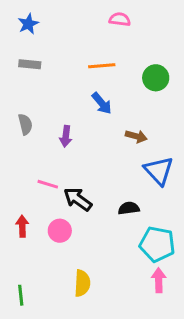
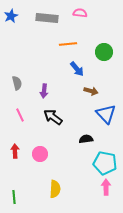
blue star: (28, 24) -> (11, 16), moved
gray rectangle: (30, 64) -> (47, 18), moved, size x1.5
blue arrow: (102, 103) -> (77, 69), moved
pink line: (48, 184) -> (20, 115), moved, turned 48
black arrow: (78, 199) -> (53, 117), moved

